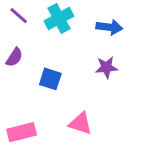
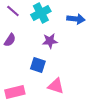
purple star: (106, 67) -> (50, 41), moved
blue square: (50, 79) -> (38, 65), moved

